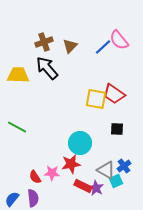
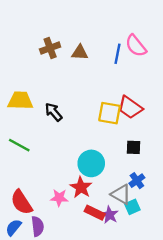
brown triangle: (70, 46) -> (80, 53), turned 49
blue line: (103, 47) -> (118, 54), turned -36
black arrow: (47, 68) -> (53, 112), moved, size x0.7
yellow trapezoid: (18, 75) -> (20, 101), moved
red star: (71, 164) -> (81, 187), turned -30
blue cross: (124, 166) -> (137, 181), moved
red semicircle: (35, 177) -> (21, 202), moved, size x1.6

